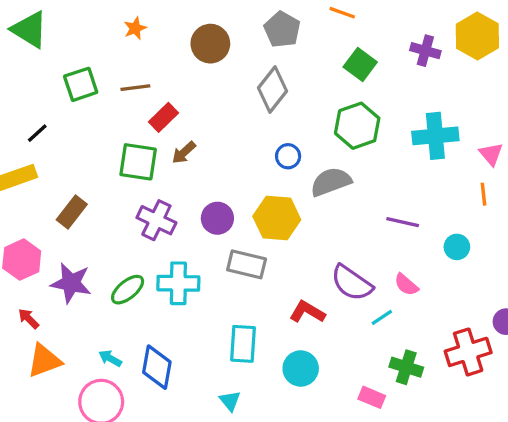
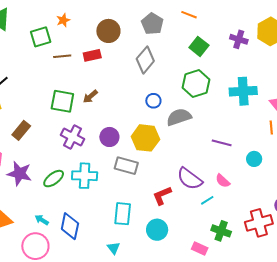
green square: (81, 84) -> (41, 37), moved
red rectangle: (164, 117) -> (92, 55), moved, turned 30
red L-shape: (307, 312) -> (162, 196), turned -55

